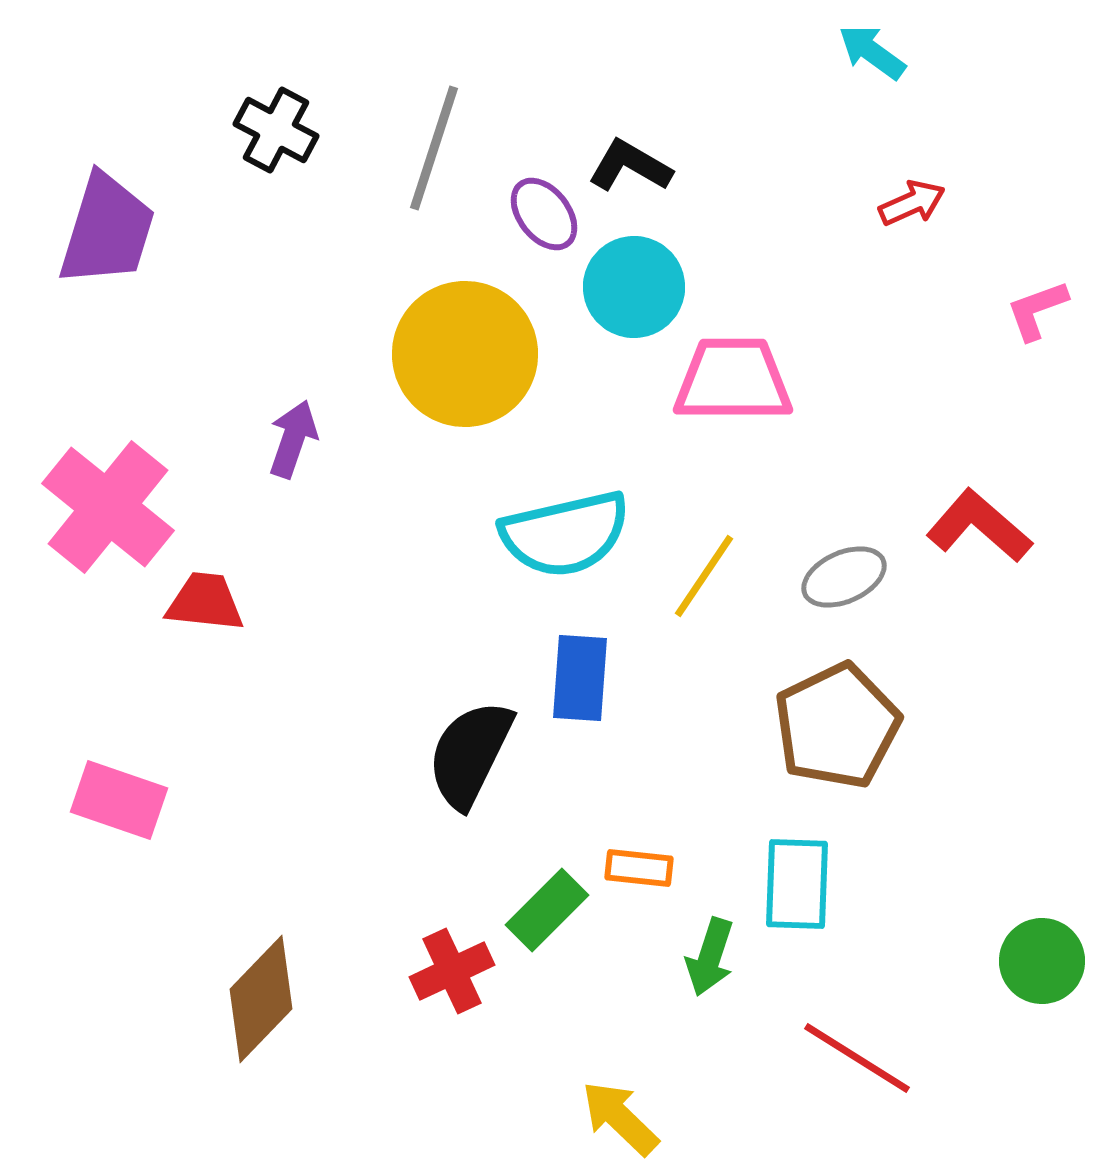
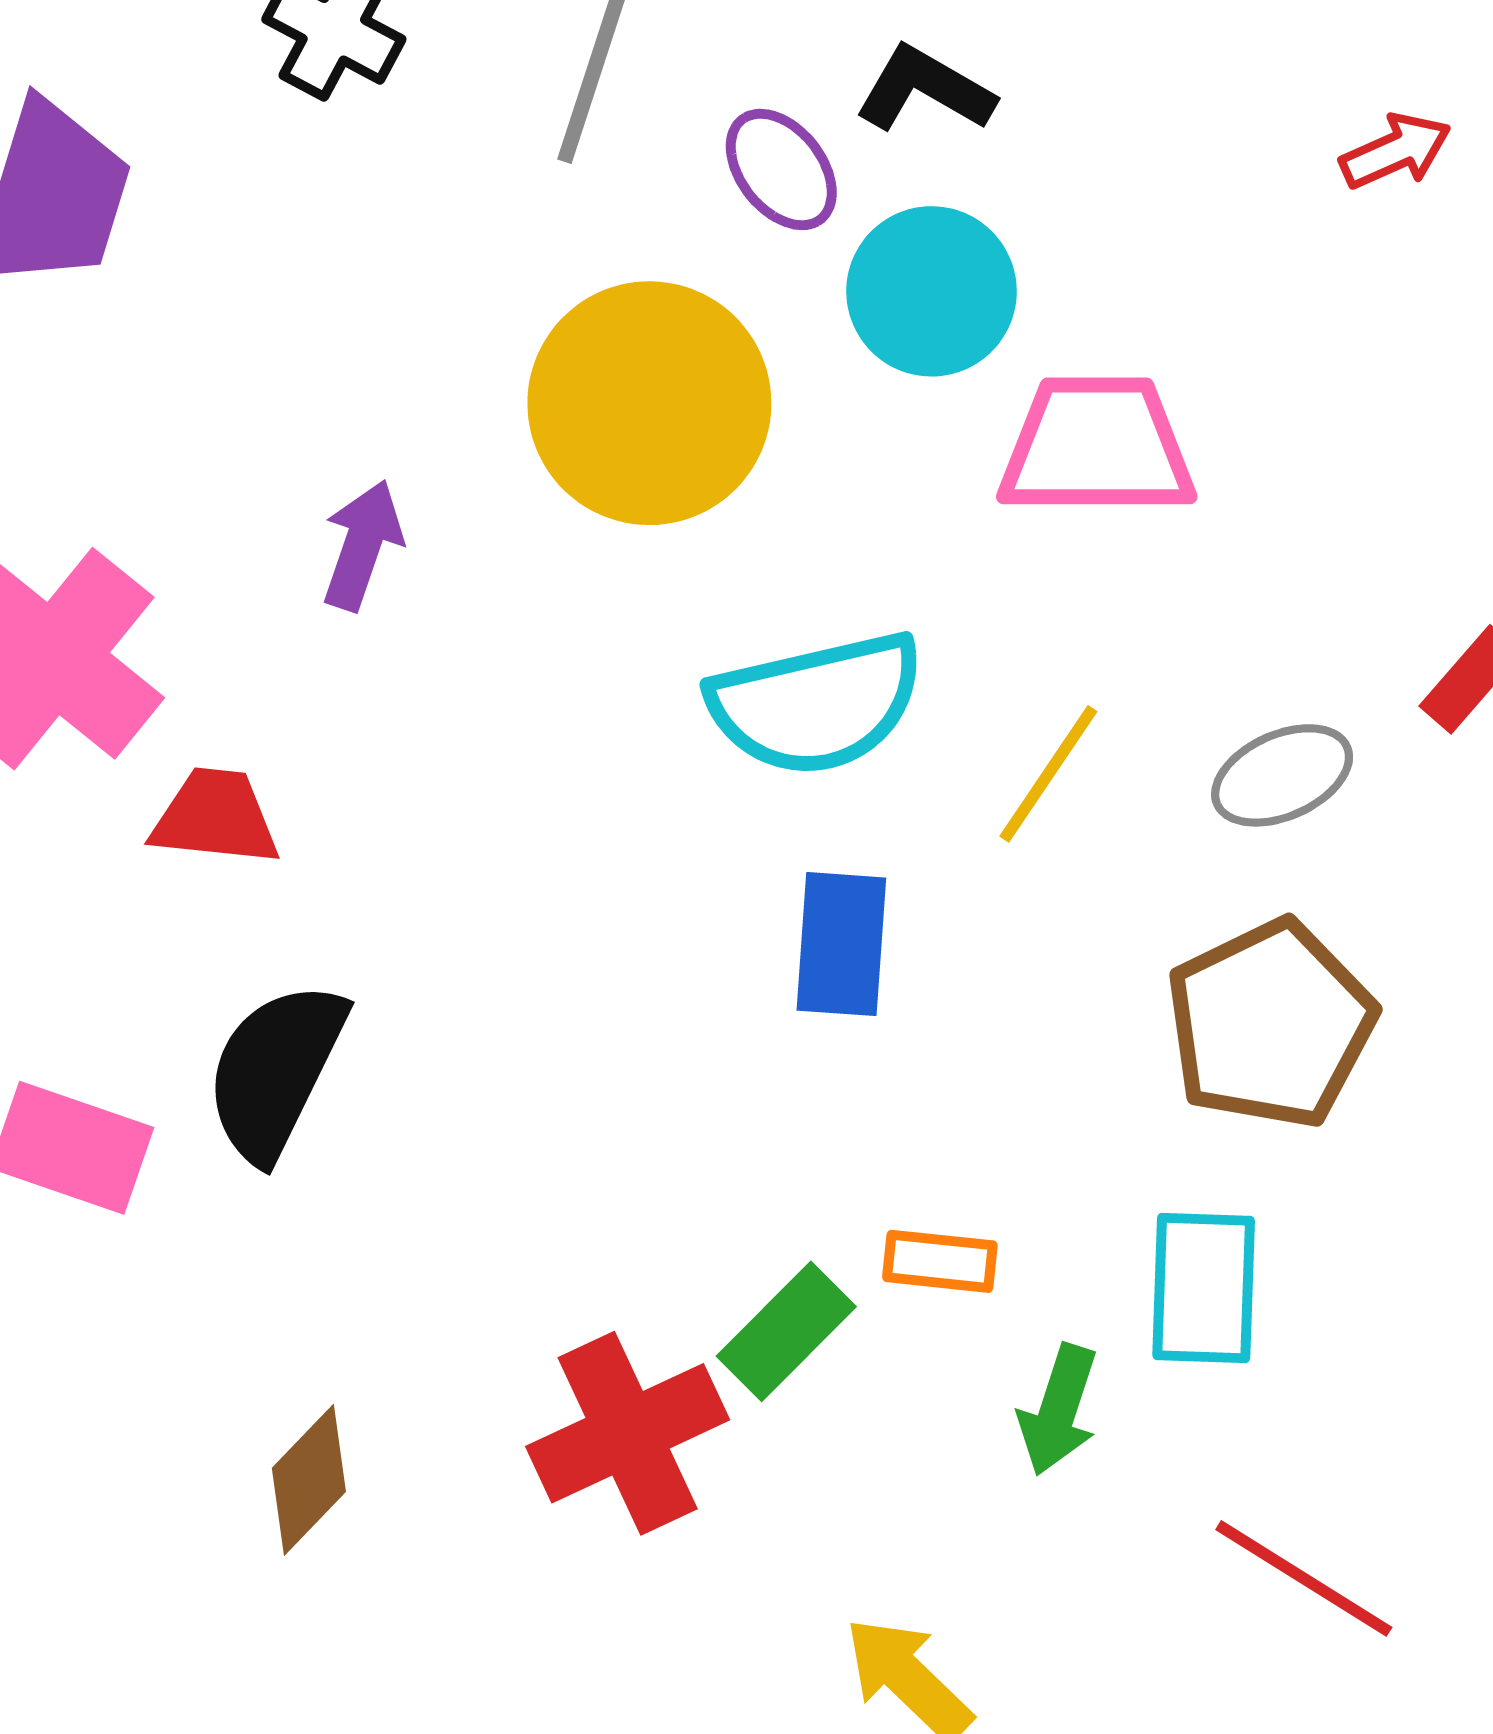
black semicircle: (470, 754) -> (275, 1071), moved
red cross: (452, 971) -> (628, 1433), size x1.4
brown diamond: (261, 999) -> (309, 1480), size x0.7

